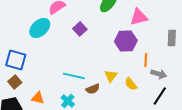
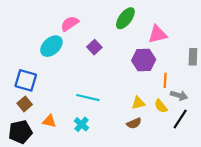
yellow triangle: (111, 76) -> (138, 103), moved, turned 40
yellow semicircle: (131, 84) -> (161, 106), moved
brown semicircle: (93, 89) -> (134, 123), moved

